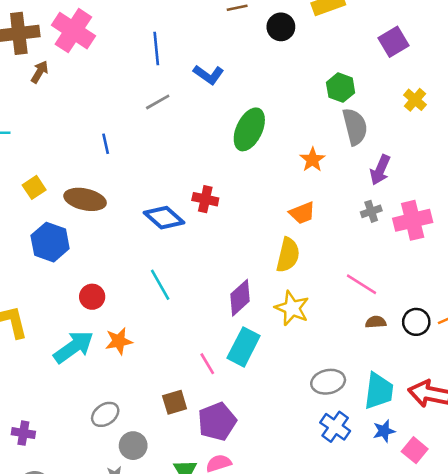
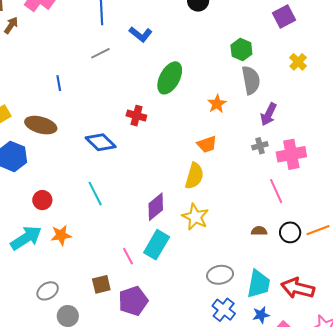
red cross: (205, 199) -> (136, 116), moved
pink line: (362, 284) -> (276, 191), moved, turned 30

